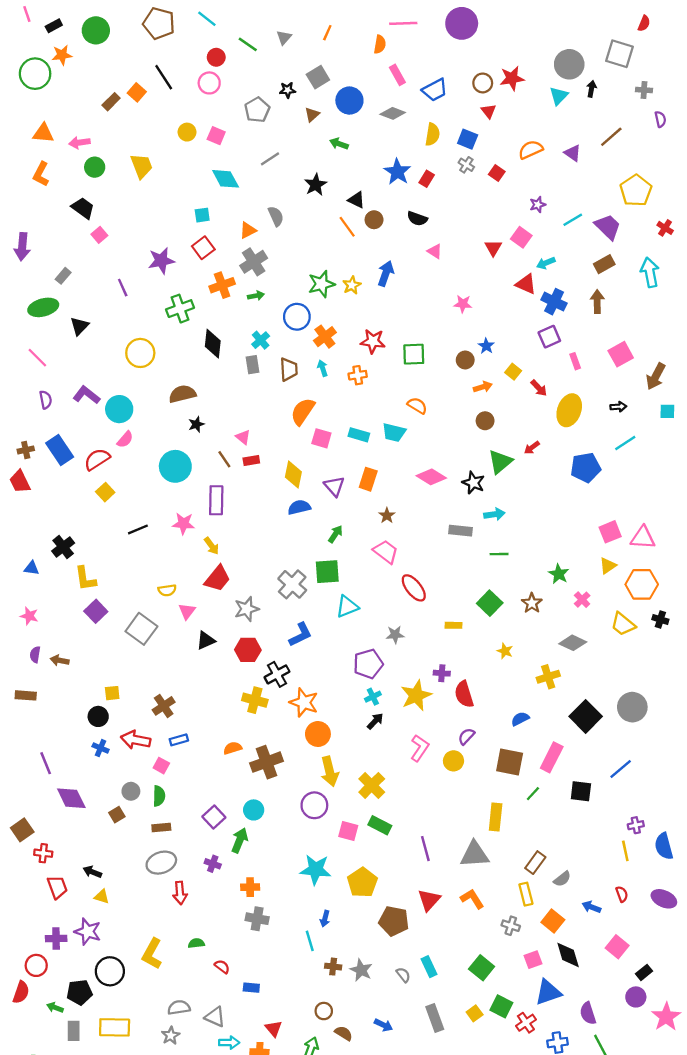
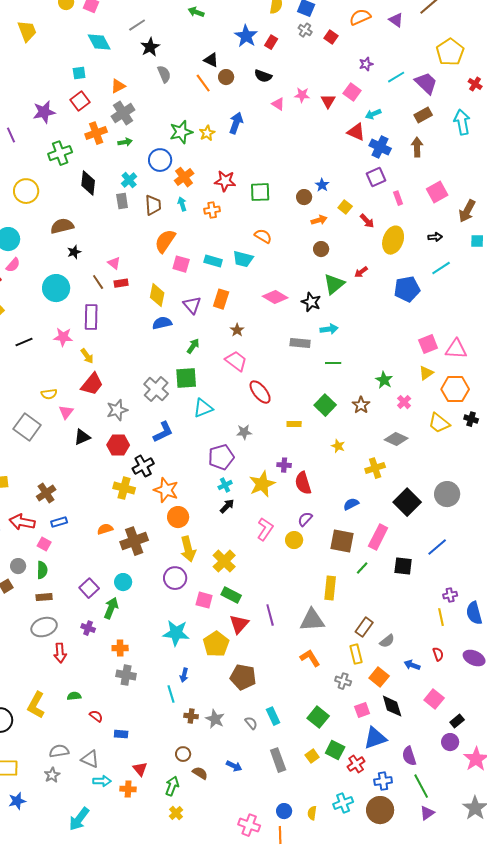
black star: (316, 185) -> (150, 47), moved
gray semicircle: (276, 216) -> (164, 74), moved
pink star: (463, 304) -> (302, 95), moved
red triangle: (429, 900) -> (239, 624), moved

